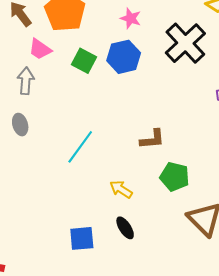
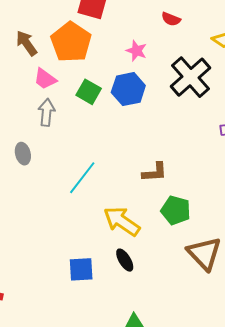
gray arrow: (26, 81) -> (47, 112), moved
yellow arrow: (121, 189) -> (122, 221), size x1.6

